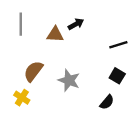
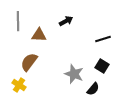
brown triangle: (55, 34) -> (39, 35), moved
gray star: (69, 80) -> (74, 74), moved

